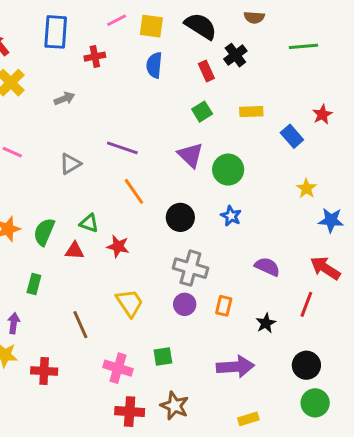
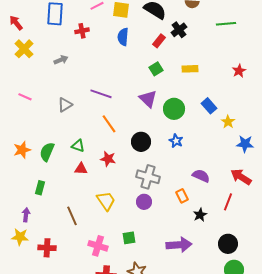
red rectangle: (206, 71) -> (159, 41), turned 64
blue rectangle: (292, 136) -> (209, 106), moved
red star: (118, 246) -> (108, 159), moved
red triangle: (75, 251) -> (81, 169), moved
orange rectangle: (224, 306) -> (182, 196), moved, turned -40

